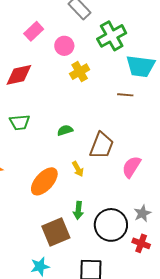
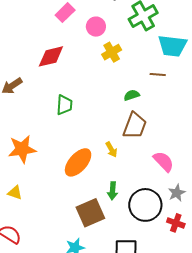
green trapezoid: (20, 122) -> (64, 105), moved, turned -80
green semicircle: (65, 130) -> (132, 95), moved
pink semicircle: (131, 167) -> (164, 161), moved, turned 105

